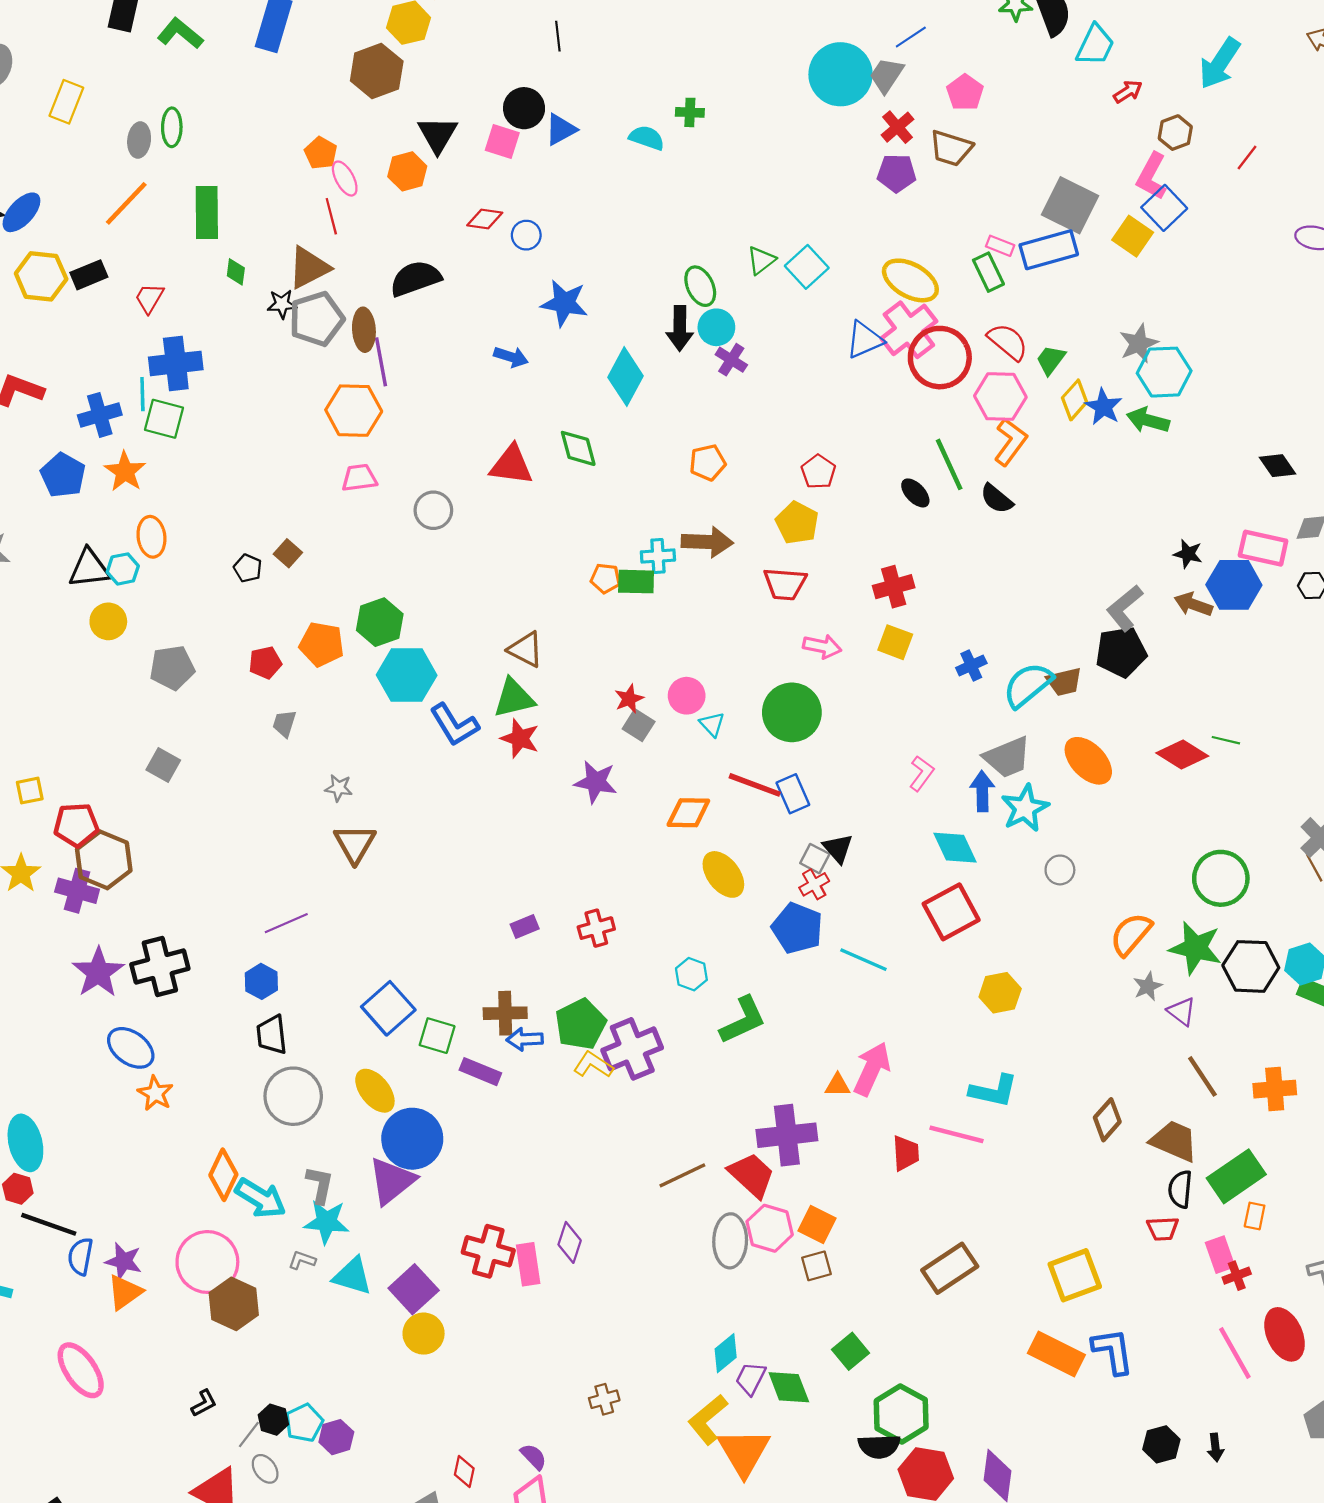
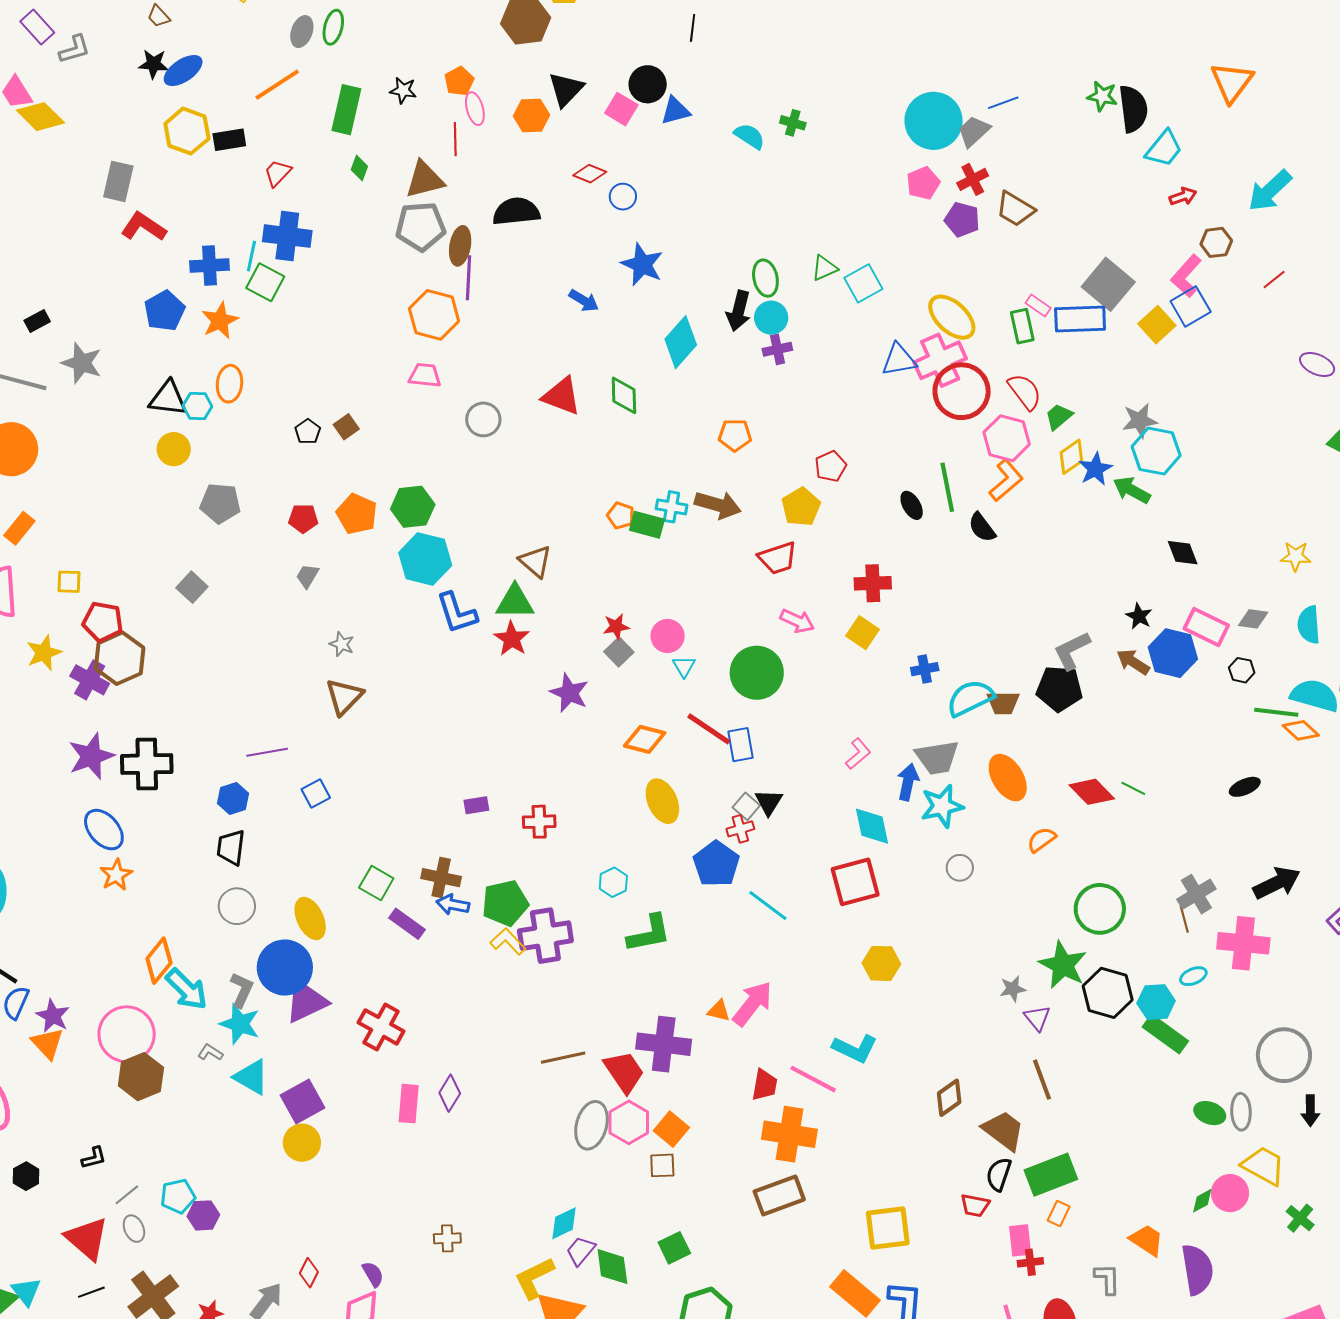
pink pentagon: (965, 93) -> (923, 183), moved
black star: (282, 304) -> (403, 90), moved
purple cross: (731, 360) -> (777, 349), turned 32
black diamond: (1278, 466) -> (1183, 553), moved
red trapezoid: (785, 584) -> (778, 558), turned -36
orange semicircle: (1131, 934) -> (1041, 840), moved, size x0.7
blue square: (388, 1008) -> (316, 794), moved, size x0.6
orange cross: (1275, 1089) -> (789, 1134), moved, size x1.4
gray circle: (293, 1096) -> (237, 906), size x0.7
blue circle: (412, 1139) -> (285, 968), moved
red cross: (488, 1251) -> (381, 1027), moved
orange triangle: (125, 1292) -> (47, 1044), turned -51
black hexagon: (273, 1420) -> (26, 1176), moved

